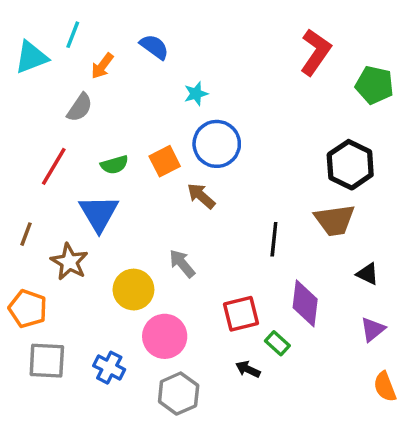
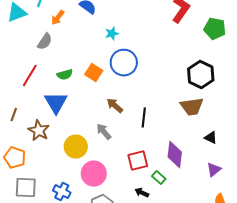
orange square: (165, 161) -> (94, 73), turned -30
brown arrow: (201, 196) -> (115, 106), moved
black line: (274, 239) -> (144, 118), moved

